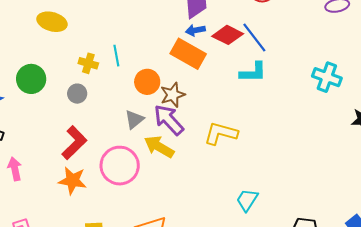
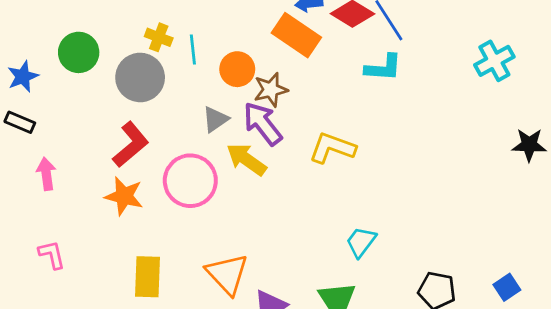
cyan line: (116, 56) -> (193, 50), moved
cyan cross: (327, 77) -> (494, 61), moved, turned 36
gray circle: (77, 94) -> (140, 77), size x1.8

